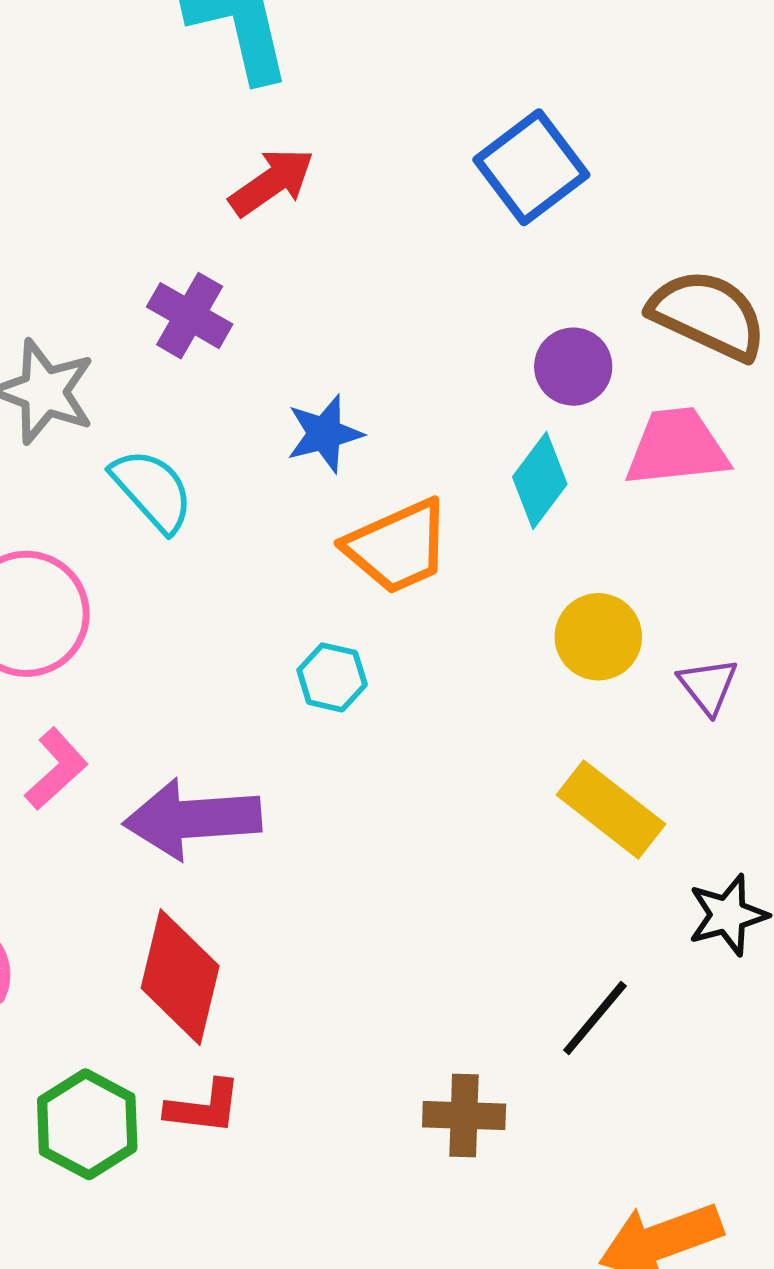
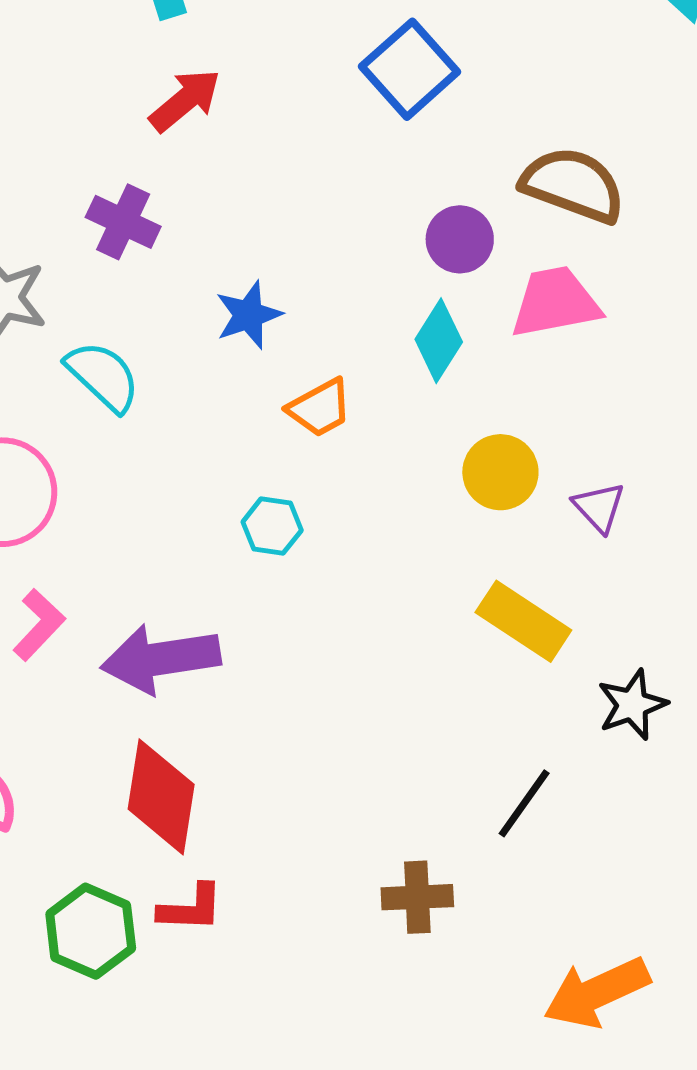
orange trapezoid: (398, 547) -> (320, 408), size x0.7

